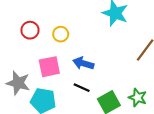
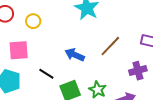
blue arrow: (83, 63) -> (75, 55), moved

